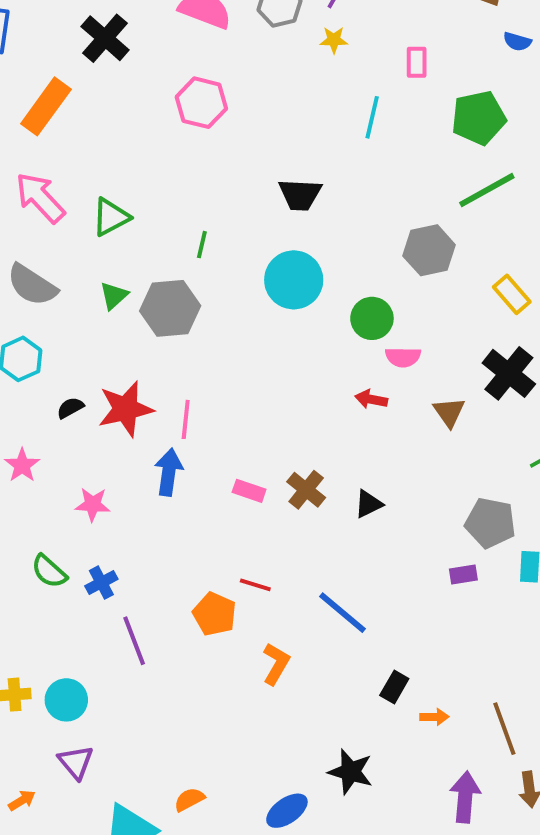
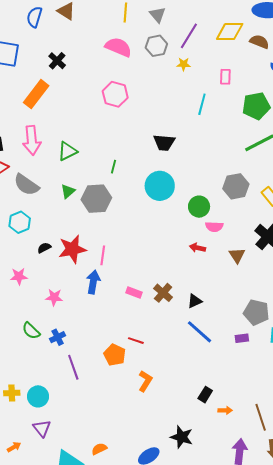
black cross: (105, 38) -> (57, 61), moved, size x0.7
pink arrow: (40, 198) -> (32, 140), turned -144
gray hexagon: (429, 250) -> (236, 186), moved
pink star: (22, 465) -> (19, 276), turned 30
blue line: (343, 613) -> (199, 332), moved

